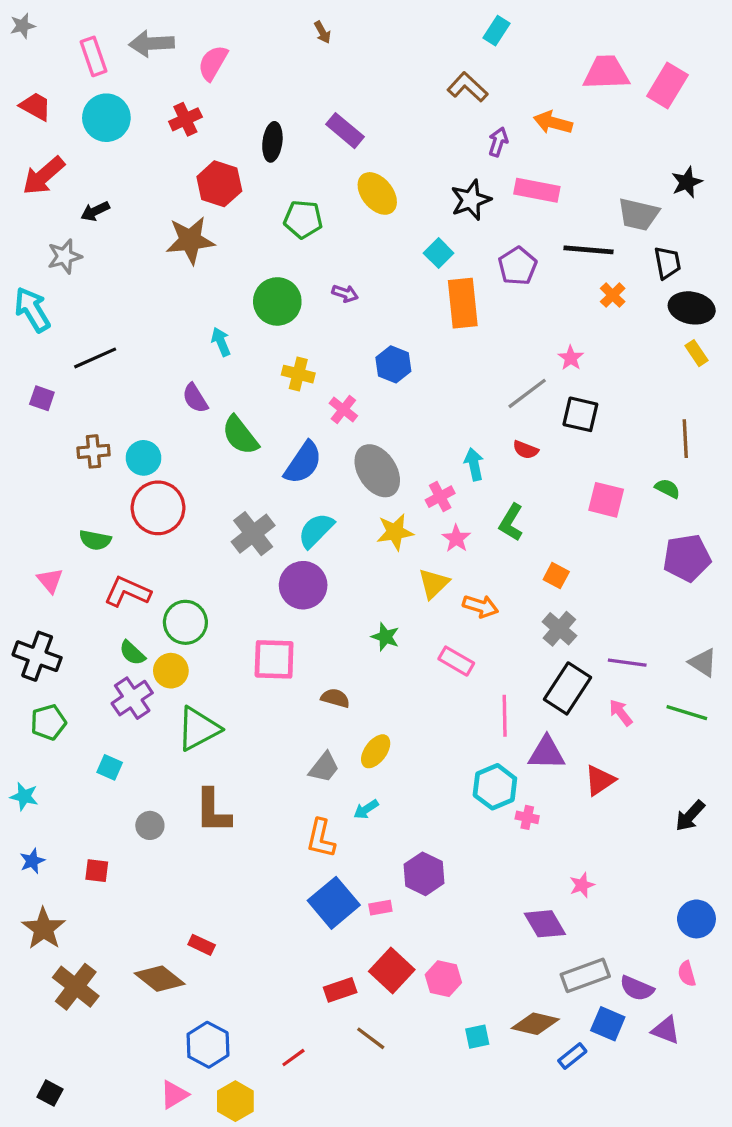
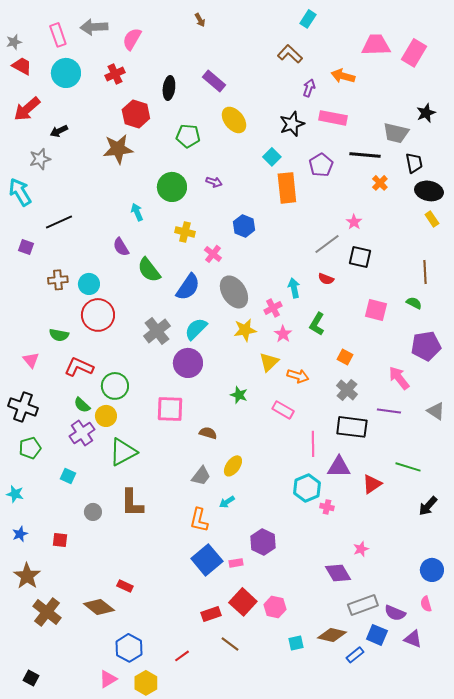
gray star: (23, 26) -> (14, 42), moved
black rectangle: (567, 688) -> (352, 427), turned 64
pink arrow: (621, 713) -> (399, 378), moved, size x1.4
green line: (687, 713) -> (408, 467), moved

